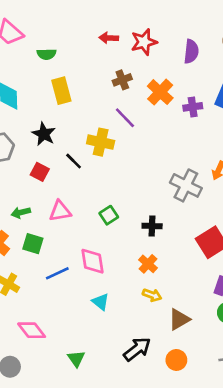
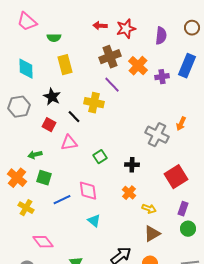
brown cross: (122, 80) -> (110, 57), size x1.5
pink triangle: (60, 211) -> (69, 143), moved
yellow arrow: (152, 295) -> (149, 209), moved

